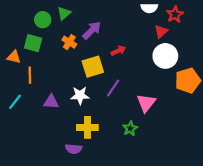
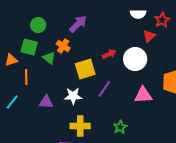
green triangle: (64, 13) -> (49, 58), moved, turned -40
purple arrow: (92, 30) -> (78, 24), moved
white circle: (165, 56) -> (135, 59), moved
orange triangle: (14, 57) -> (11, 60), turned -32
pink triangle: (146, 103) -> (143, 95), moved, turned 48

